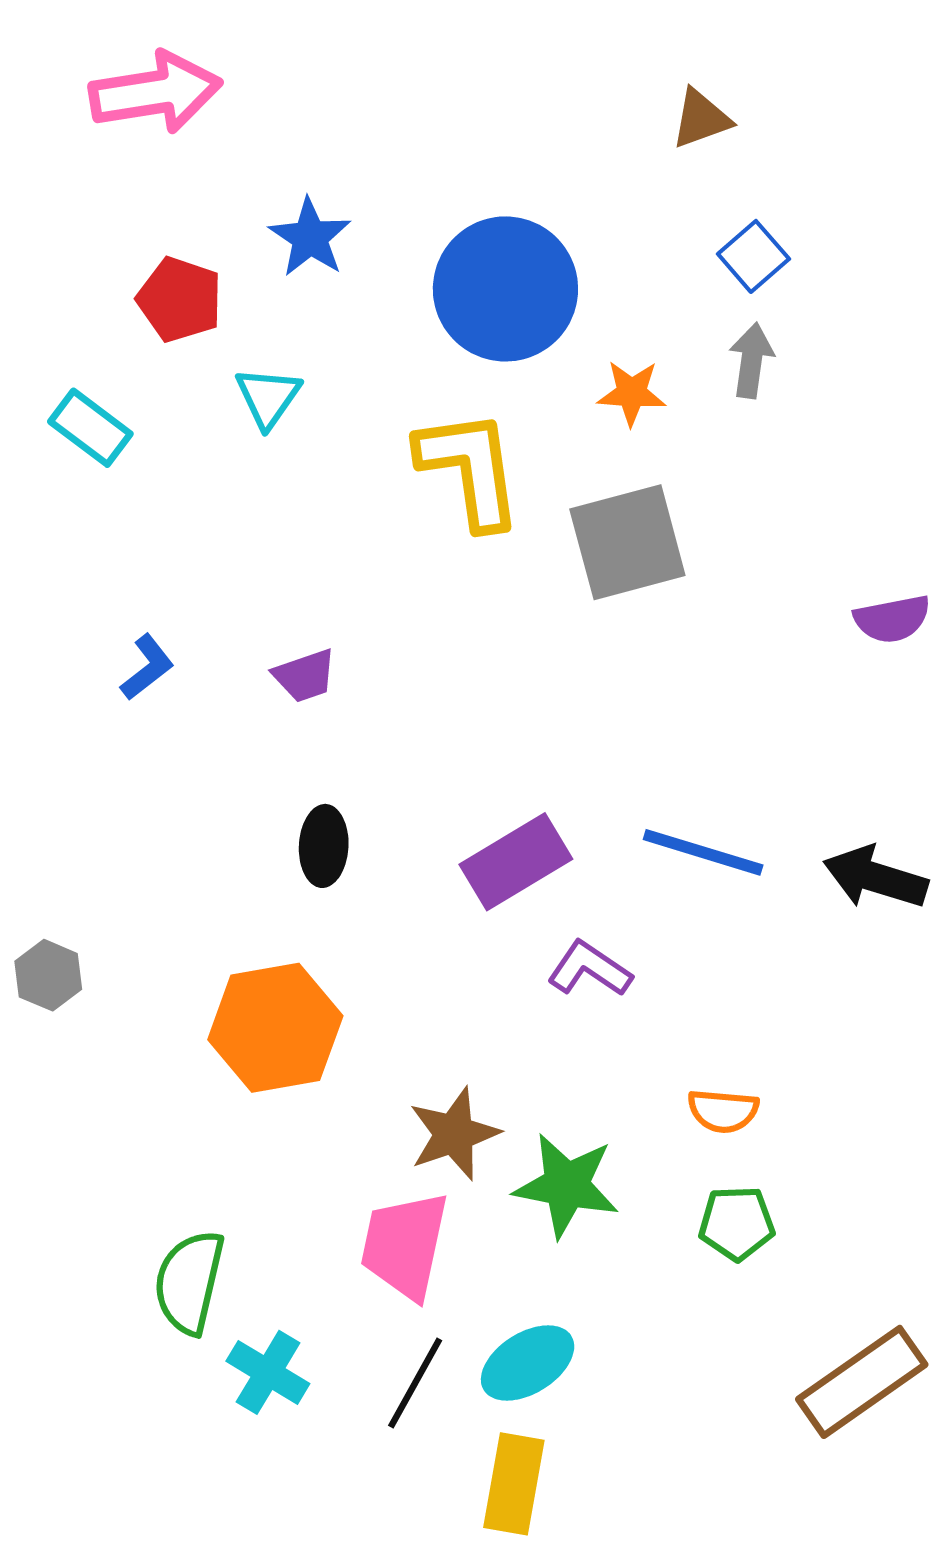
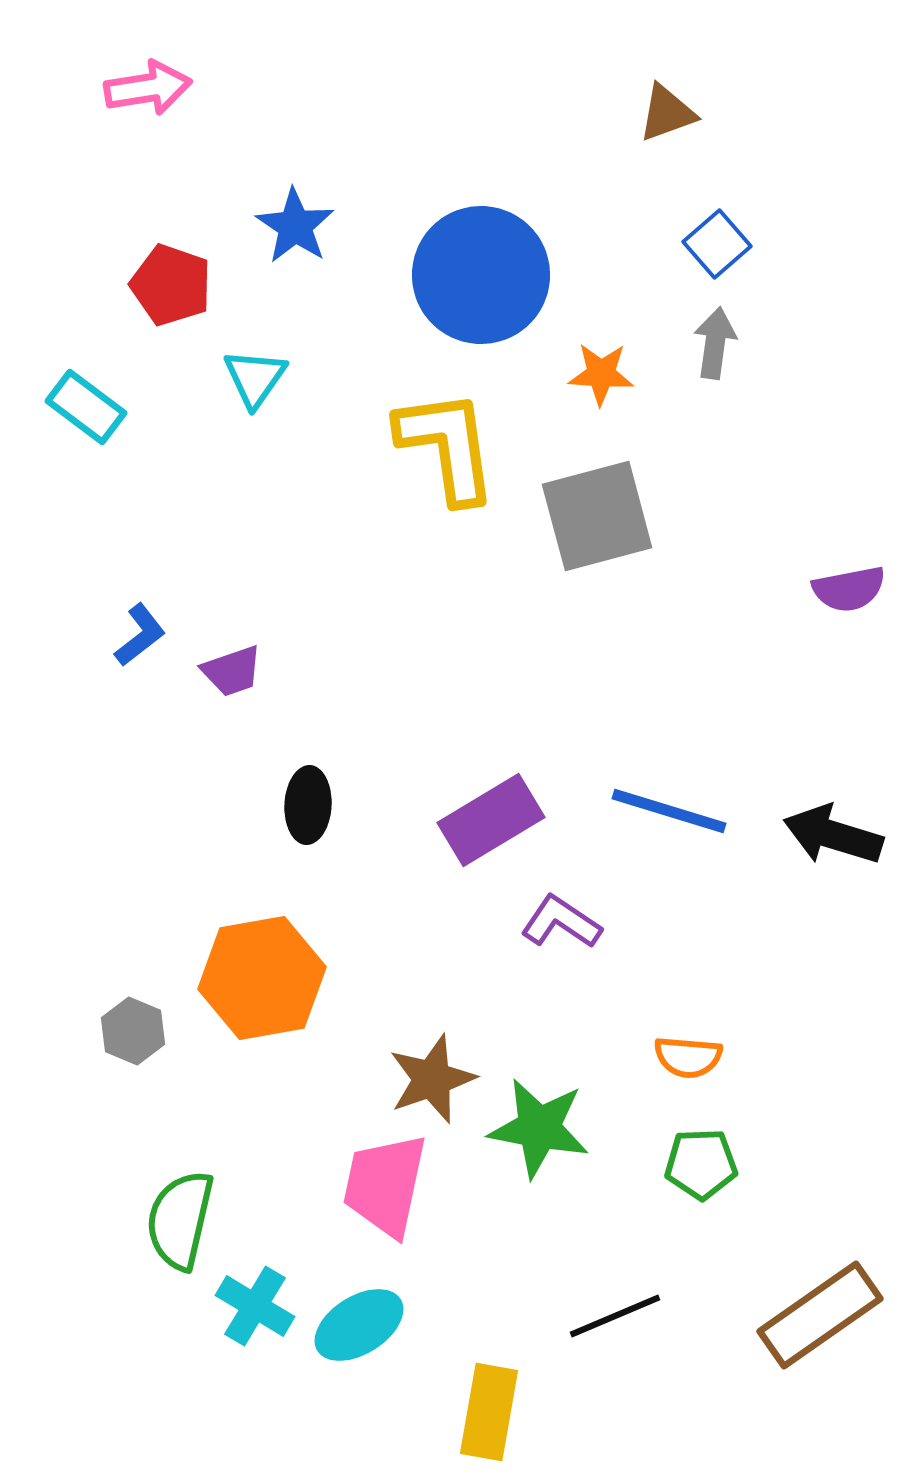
pink arrow: (156, 92) -> (148, 88), size x0.7
purple trapezoid: (305, 676) -> (232, 671), moved
gray hexagon: (48, 975) -> (133, 1031), moved
cyan ellipse: (528, 1363) -> (359, 1325), moved
black line: (415, 1383) -> (615, 1316), moved, turned 38

